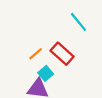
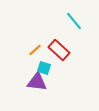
cyan square: (46, 73) -> (44, 68), turned -32

